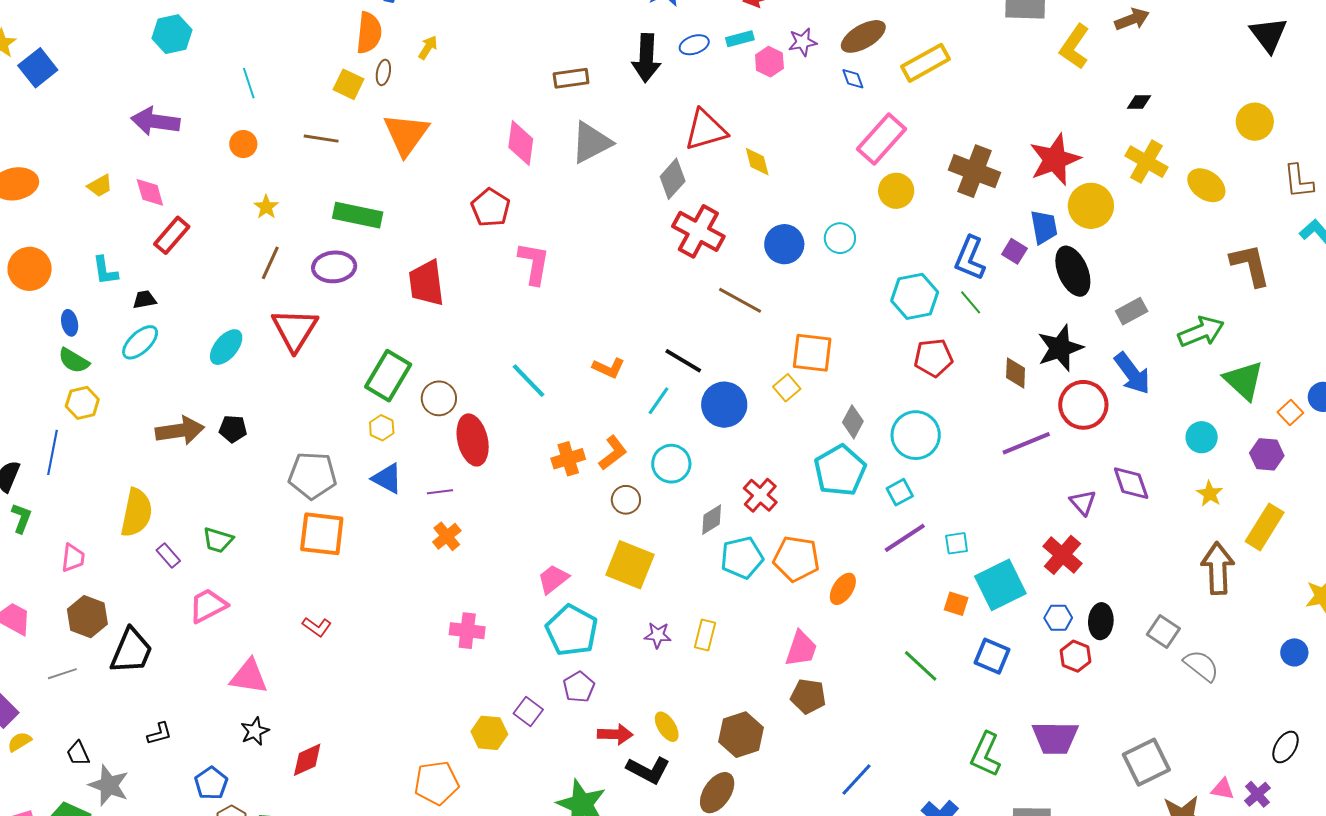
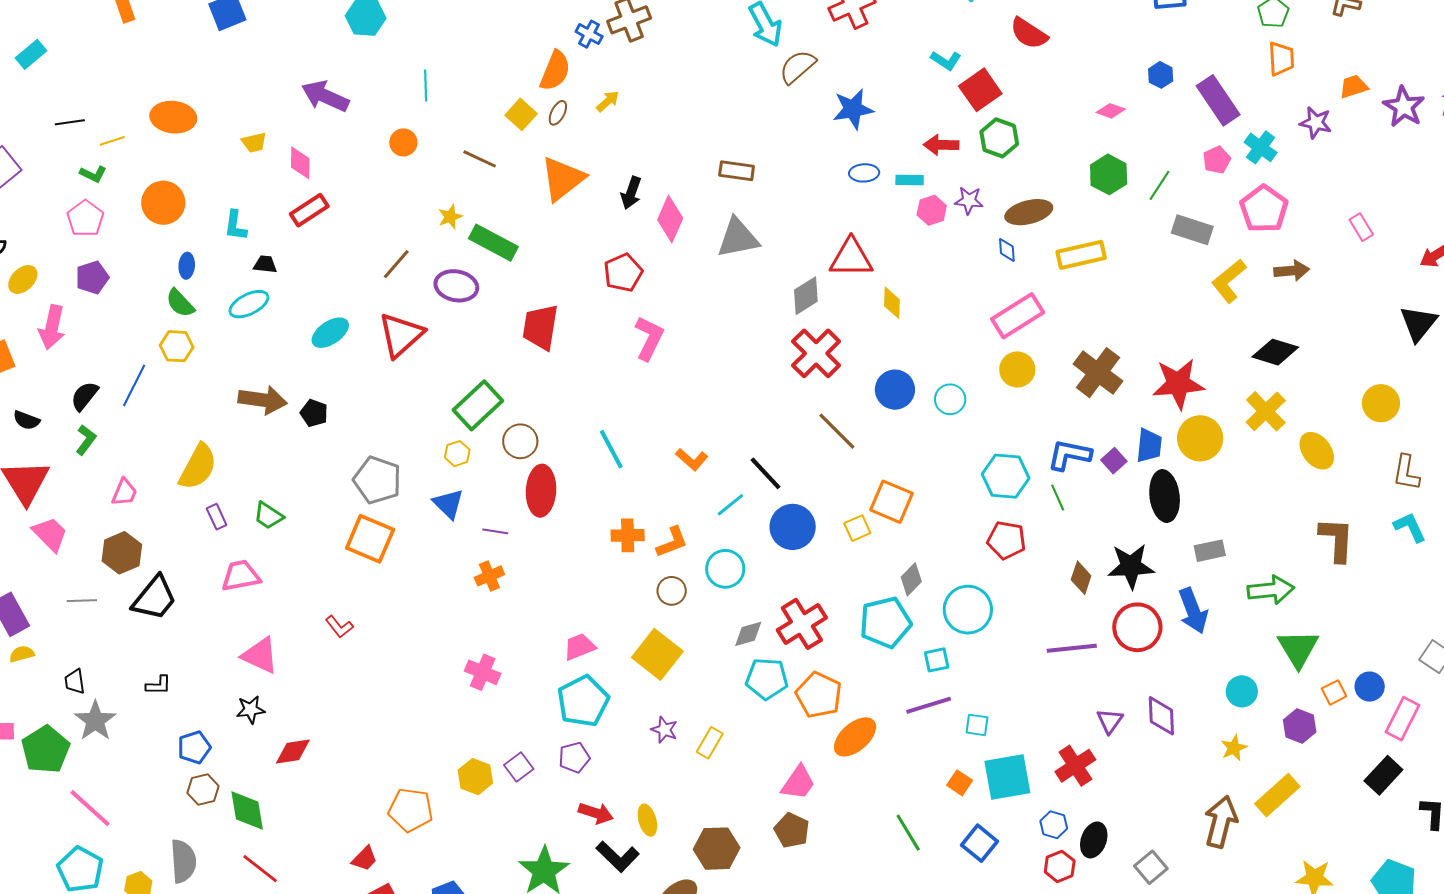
black arrow: (646, 58) -> (631, 193), moved, size x0.7
black diamond: (1139, 102) -> (1275, 352), size x1.8
yellow star: (266, 207) -> (450, 217), moved
blue L-shape: (970, 258) -> (1069, 455), turned 63
red cross: (760, 495) -> (802, 624), size x1.4
orange ellipse: (843, 589) -> (855, 737), size x1.4

